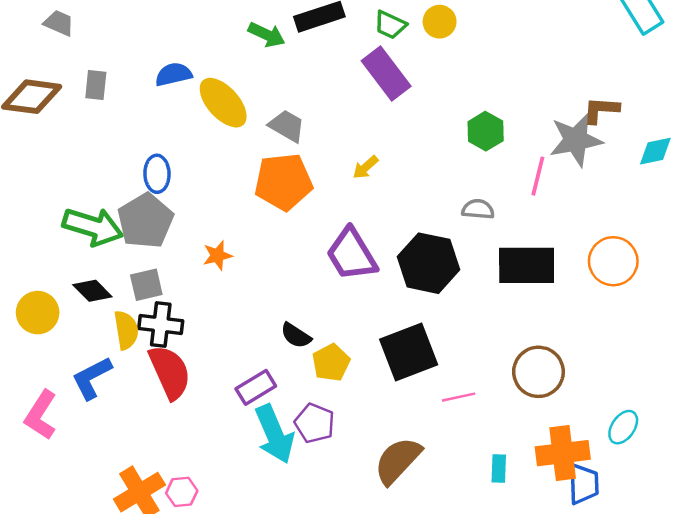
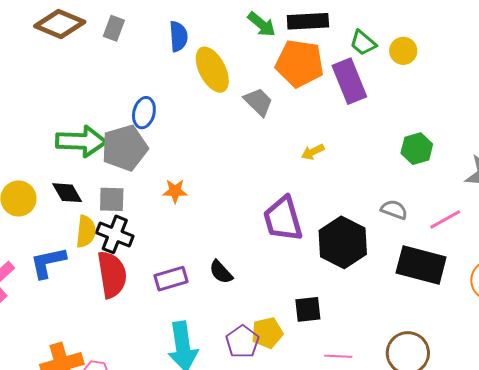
blue semicircle: (173, 74) -> (178, 36), turned 84
pink line: (538, 176) -> (445, 219), moved, turned 32
orange pentagon: (283, 182) -> (300, 63), moved
green arrow: (93, 227) -> (81, 141), turned -30
black square: (409, 352) -> (308, 309), size x0.6
yellow pentagon: (331, 363) -> (267, 333), moved
purple rectangle: (256, 387) -> (171, 279), moved
purple pentagon: (315, 423) -> (242, 342), moved

